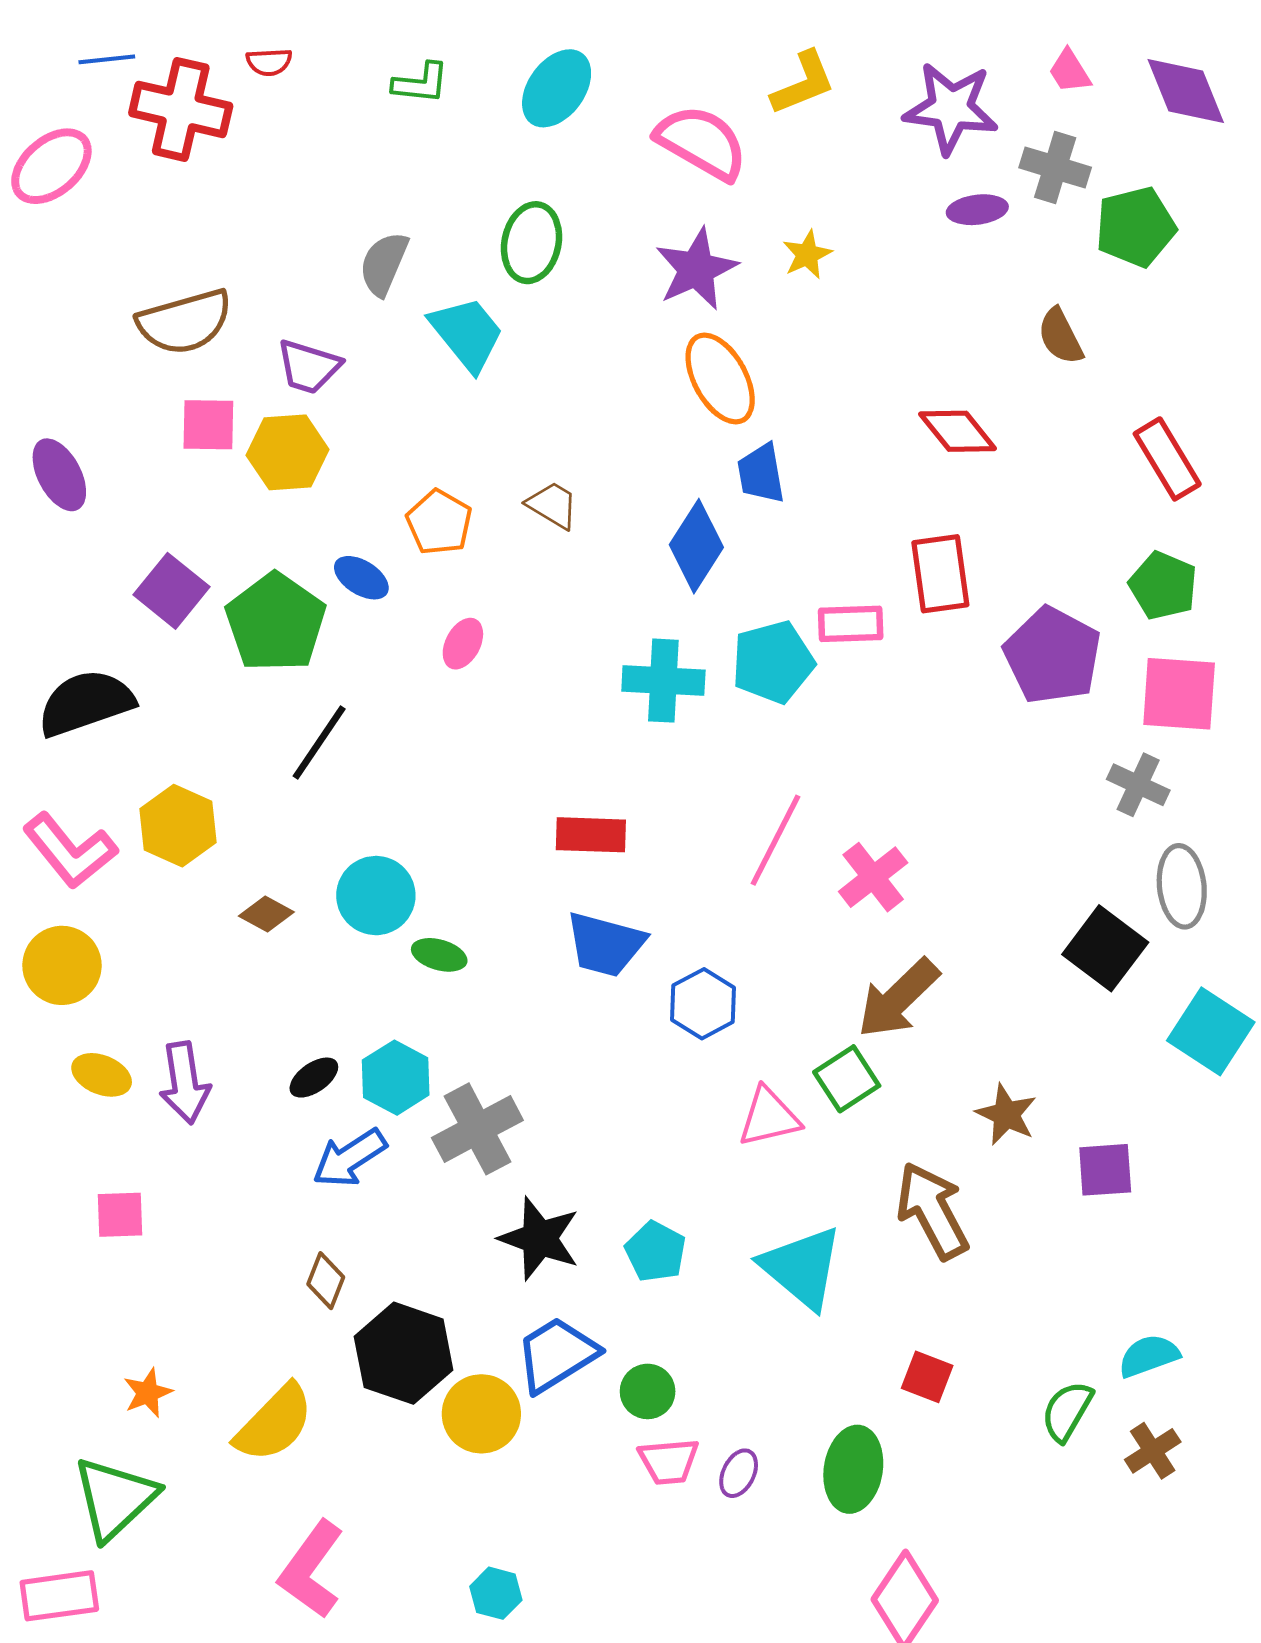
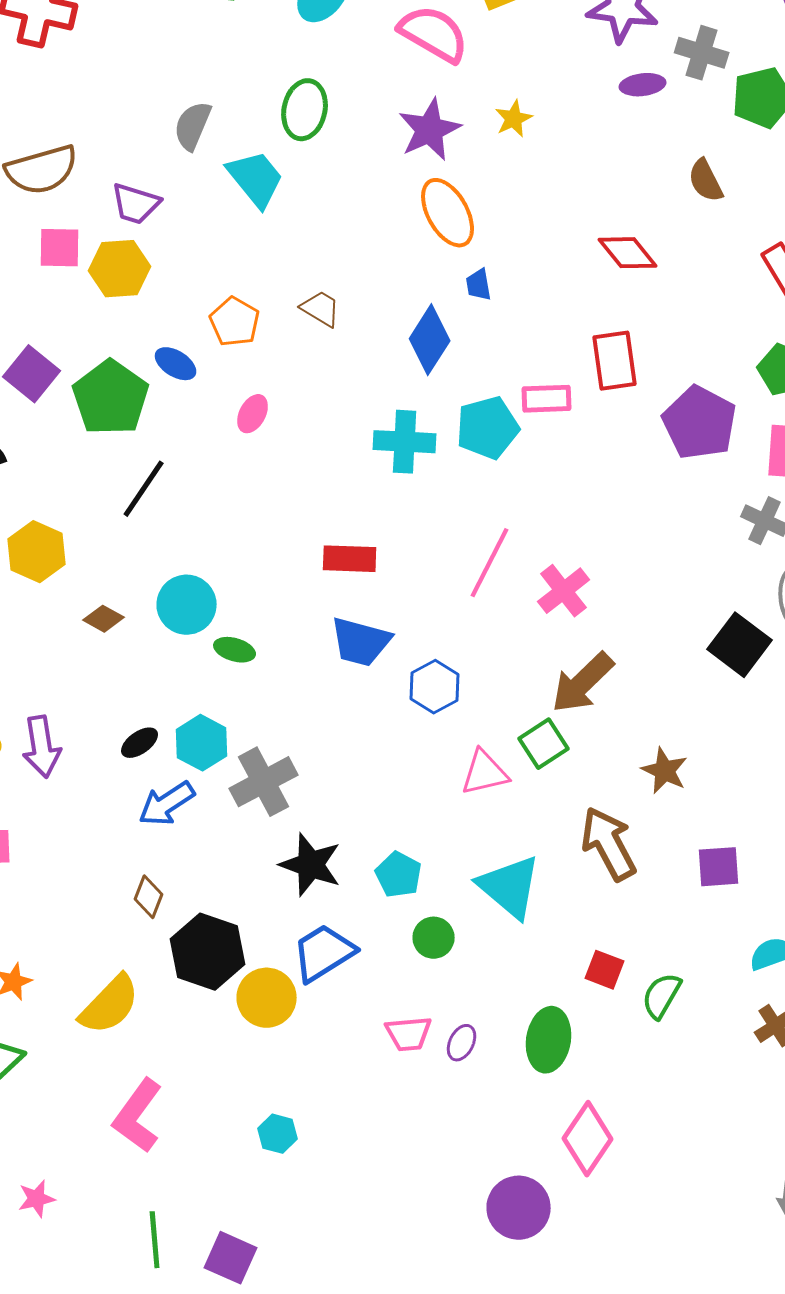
blue trapezoid: (761, 473) -> (479, 285), size x0.7
purple square: (1105, 1170) -> (719, 867), moved
green circle: (648, 1391) -> (434, 938), moved
green semicircle: (1067, 1411) -> (662, 996), moved

